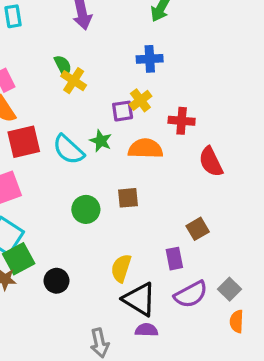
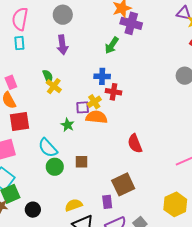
red cross: (182, 121) -> (113, 92), moved
orange semicircle: (145, 149) -> (97, 117), moved
cyan semicircle: (68, 150) -> (48, 148), moved
brown square: (198, 229) -> (123, 184), size x1.6
yellow semicircle: (121, 268) -> (74, 205), turned 48

